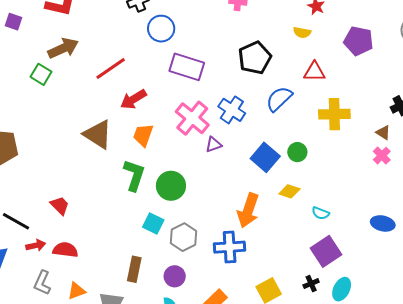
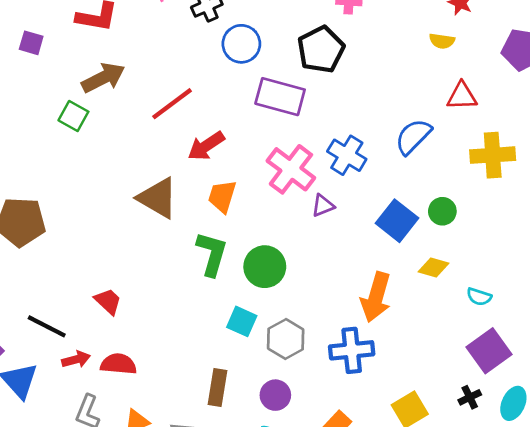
black pentagon: (255, 58) -> (321, 49), moved

